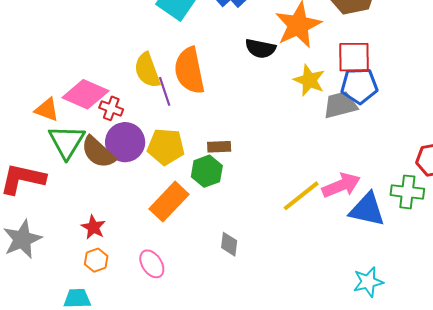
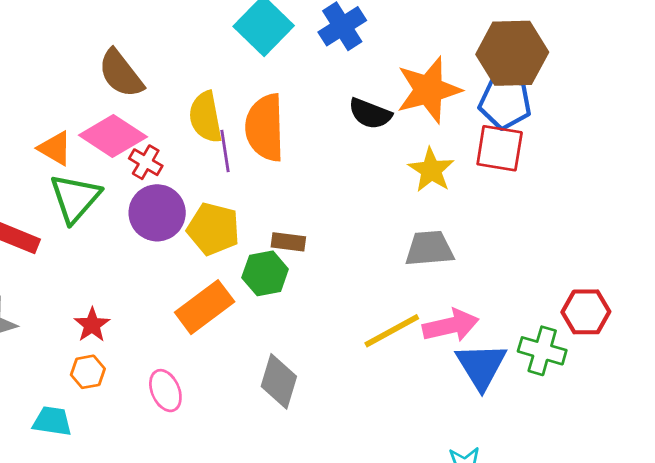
blue pentagon: (359, 86) -> (505, 103), moved
gray trapezoid: (340, 105) -> (429, 249), moved
brown semicircle: (98, 152) -> (121, 74), moved
blue triangle: (367, 210) -> (481, 366), turned 36
gray diamond: (229, 244) -> (279, 381), size x1.5

